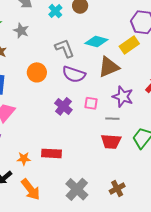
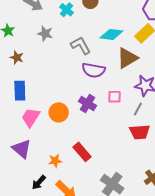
gray star: (21, 31) -> (45, 34), moved
orange circle: (37, 72) -> (59, 112), moved
gray line: (112, 119) -> (138, 109), turned -56
red rectangle: (51, 153) -> (82, 152), turned 54

